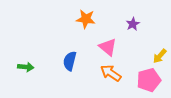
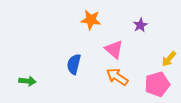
green arrow: (26, 67) -> (27, 81), moved

